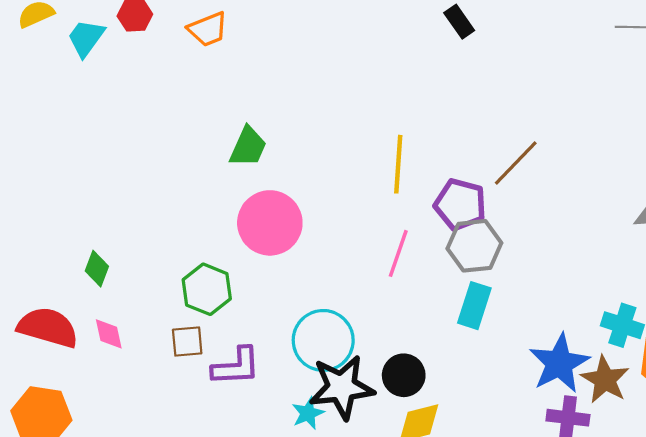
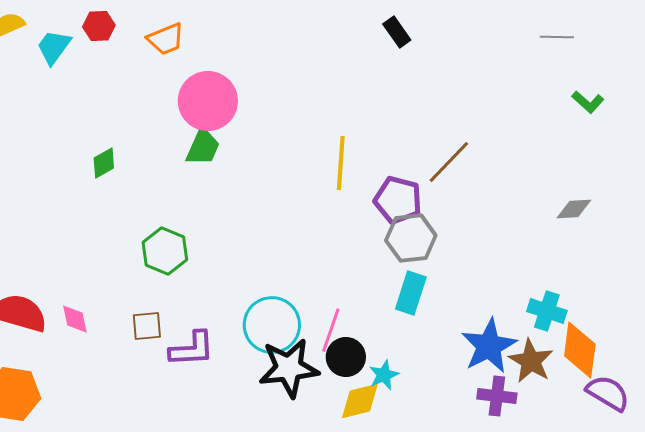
pink circle: (270, 223) -> (208, 101), moved
pink line: (398, 253) -> (331, 330), moved
green diamond: (97, 269) -> (104, 163), moved, turned 40
green hexagon: (207, 289) -> (165, 251), moved
cyan star: (308, 413) -> (384, 375), moved

